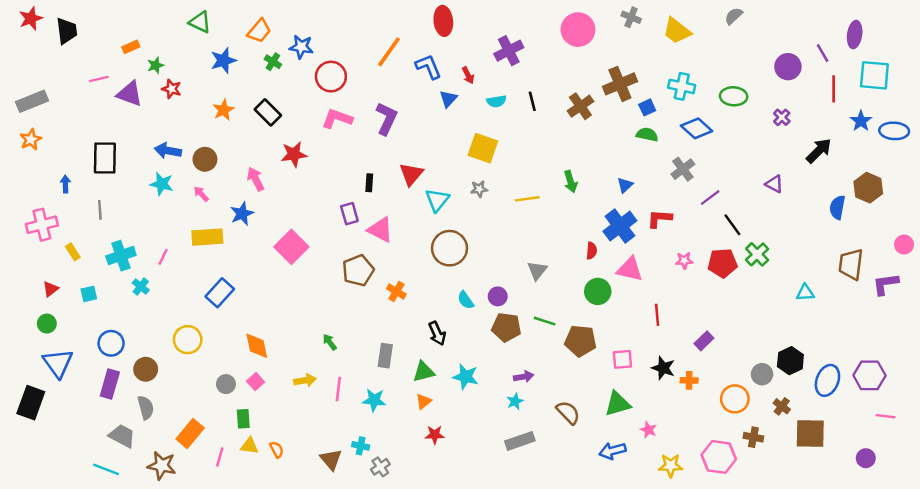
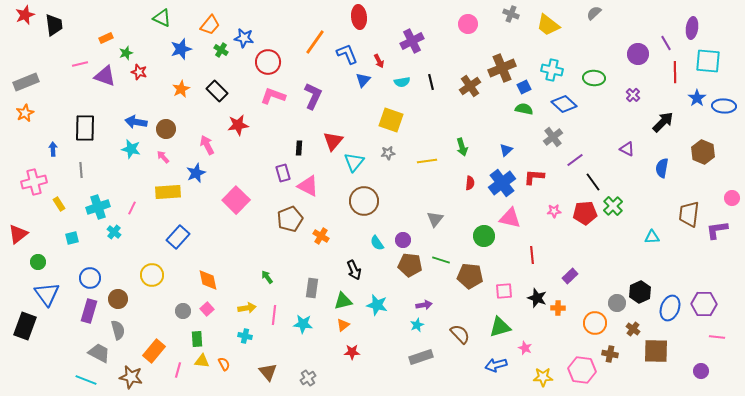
pink circle: (578, 30) -> (468, 24), size x0.7
blue semicircle: (837, 207) -> (662, 168), moved
red semicircle: (592, 251) -> (470, 183), moved
red triangle: (51, 289) -> (18, 234), moved, size x1.5
cyan cross: (361, 446) -> (245, 336), moved

